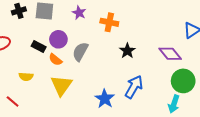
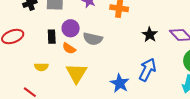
black rectangle: (39, 47) -> (52, 37), turned 64
black star: (127, 51) -> (150, 35), moved
gray semicircle: (80, 52) -> (93, 39), turned -102

